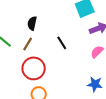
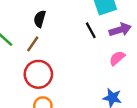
black line: (62, 43) -> (91, 30), moved

